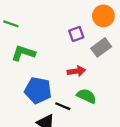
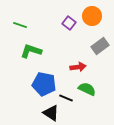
orange circle: (103, 16) -> (92, 16), moved
purple square: (76, 34) -> (69, 23), moved, turned -32

